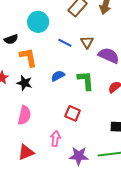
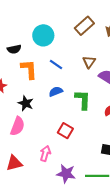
blue line: (65, 43) -> (56, 65), moved
black star: (24, 83) -> (26, 103), moved

